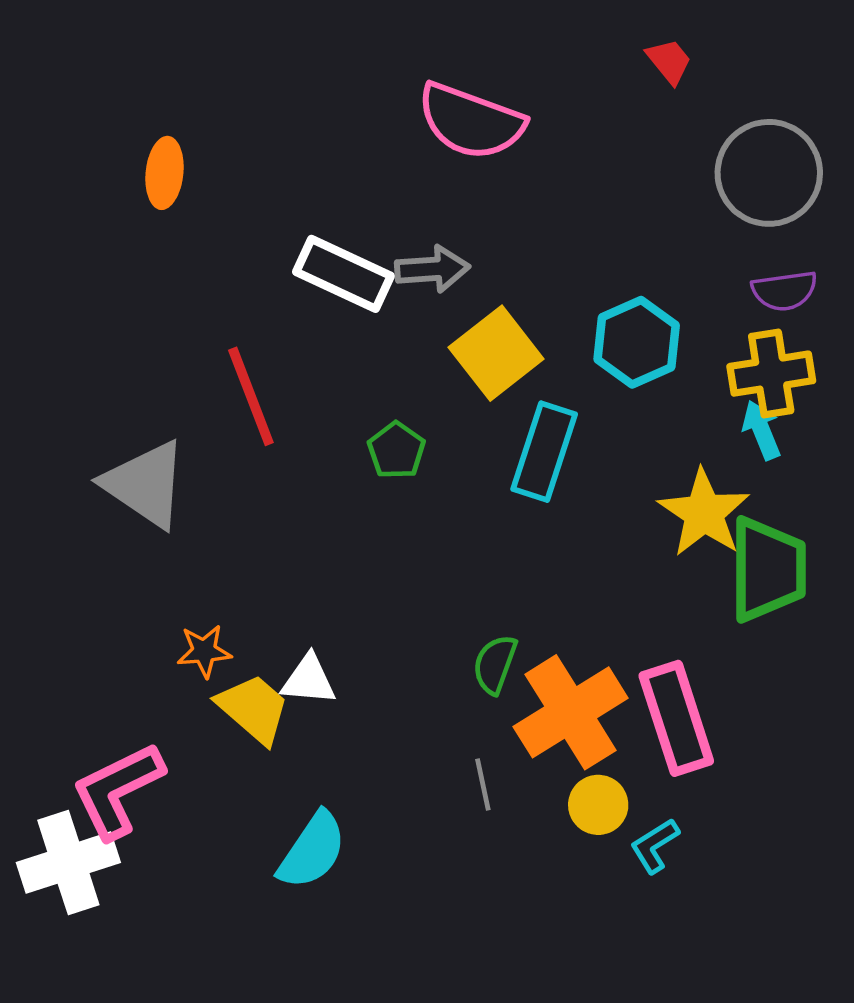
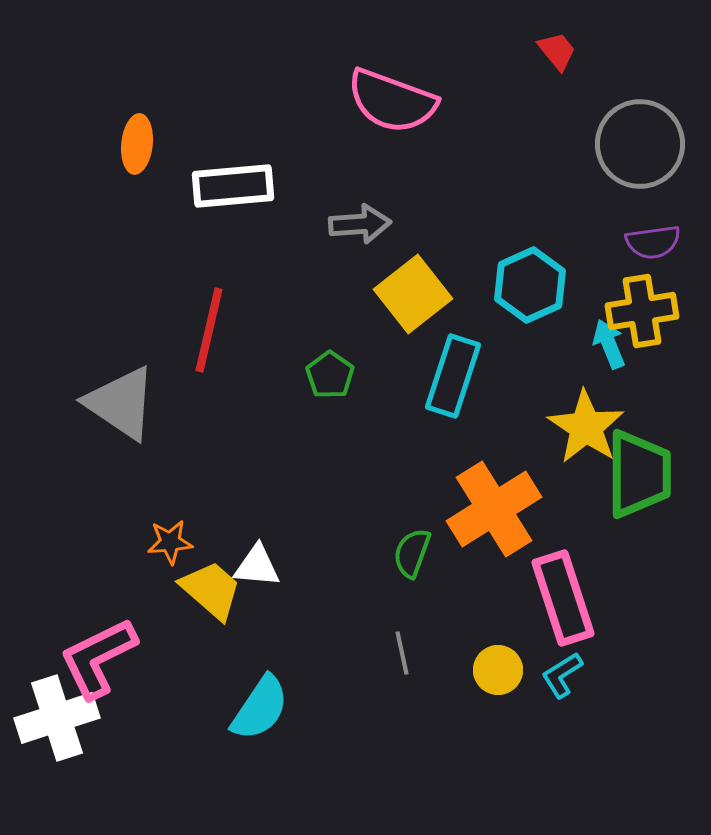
white rectangle: (344, 274) -> (233, 186), moved, turned -30
red line: (251, 396) -> (209, 330), turned 34
cyan arrow: (762, 430) -> (609, 344), moved
orange cross: (571, 712) -> (494, 509), moved
cyan L-shape: (655, 846) -> (562, 675), moved

